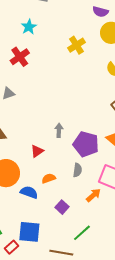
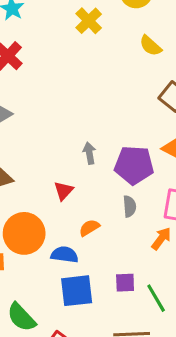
purple square: (62, 207) -> (125, 283), moved, turned -32
blue square: (29, 232) -> (77, 291), moved
green line: (82, 233) -> (156, 298), turned -66

